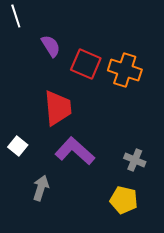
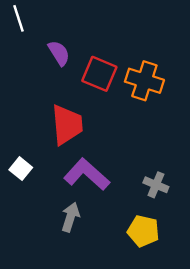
gray arrow: (41, 188) -> (70, 217), moved

